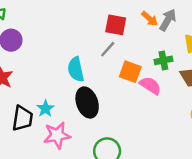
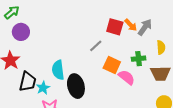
red square: (116, 25) -> (115, 27), moved
cyan semicircle: (76, 69) -> (58, 70), moved
black trapezoid: (22, 118) -> (28, 82), moved

